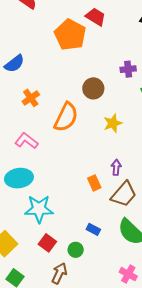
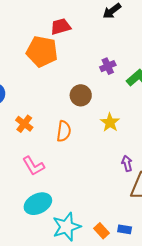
red trapezoid: (96, 17) -> (61, 27), turned -30
orange semicircle: (66, 117) -> (64, 131), size x0.7
pink L-shape: (26, 141) -> (33, 166), turned -140
orange rectangle: (94, 183) -> (101, 231), moved

